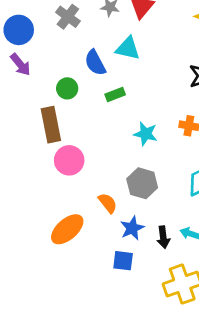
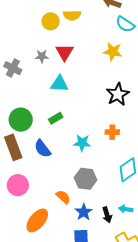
blue semicircle: (95, 63) -> (43, 149), moved
green circle: (67, 88) -> (21, 120), size x1.5
pink circle: (69, 160) -> (18, 185), moved

